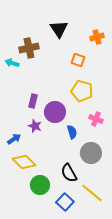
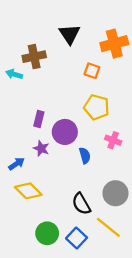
orange cross: (97, 37) -> (114, 44), size x1.6
gray circle: (91, 153) -> (115, 193), moved
green circle: (40, 185) -> (47, 233), moved

